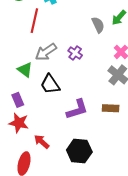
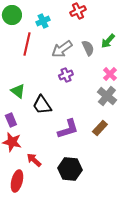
gray arrow: (46, 52) -> (62, 49), moved
purple cross: (75, 53) -> (66, 75), turned 32
brown rectangle: (111, 108) -> (100, 128), turned -49

